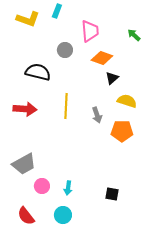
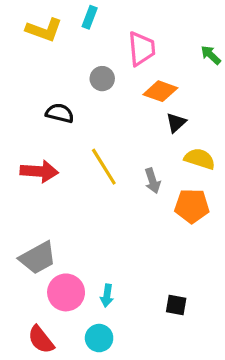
black semicircle: (38, 72) -> (60, 113), size x0.7
yellow line: (66, 106) -> (104, 167), turned -35
pink circle: (42, 186) -> (66, 292), size x1.5

